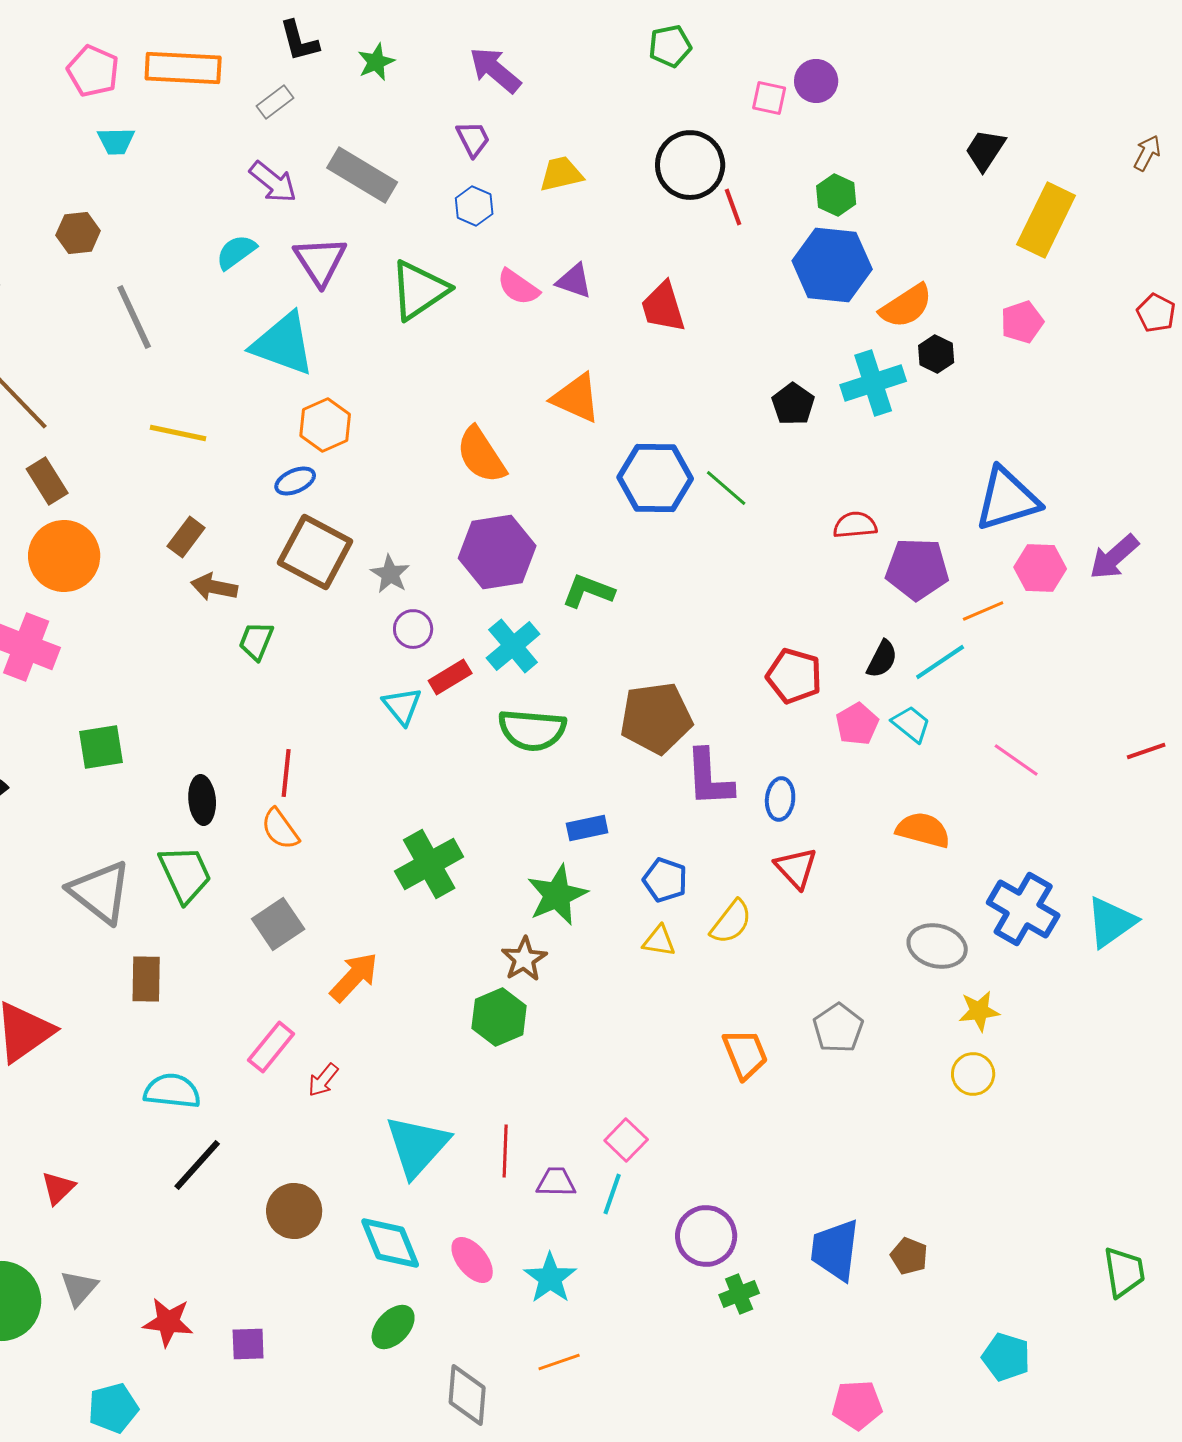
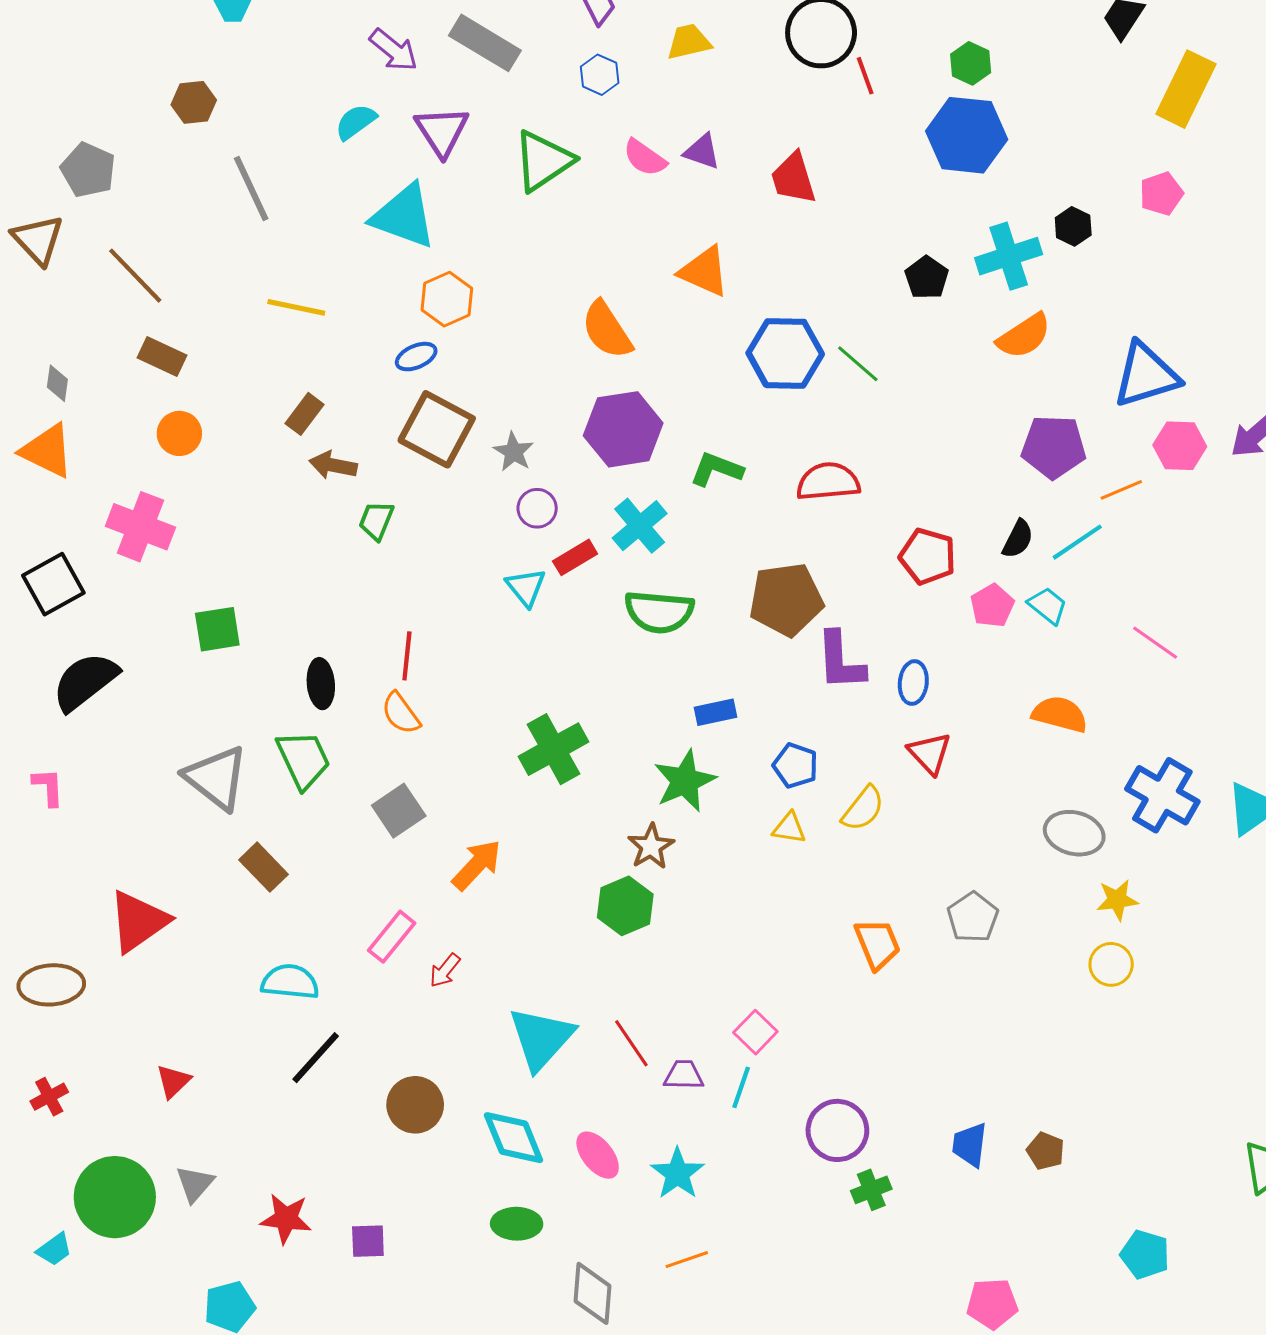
orange semicircle: (906, 306) -> (1024, 336), moved
brown rectangle: (47, 481) -> (162, 357), turned -33
red semicircle: (855, 525) -> (828, 482), moved, size x1.4
orange circle: (64, 556) -> (179, 433), size x0.6
brown rectangle: (146, 979) -> (263, 867), turned -45
red line: (505, 1151) -> (631, 1043), turned -36
blue trapezoid: (835, 1250) -> (970, 1145), size x0.7
green ellipse: (393, 1327) -> (517, 1224), turned 48

